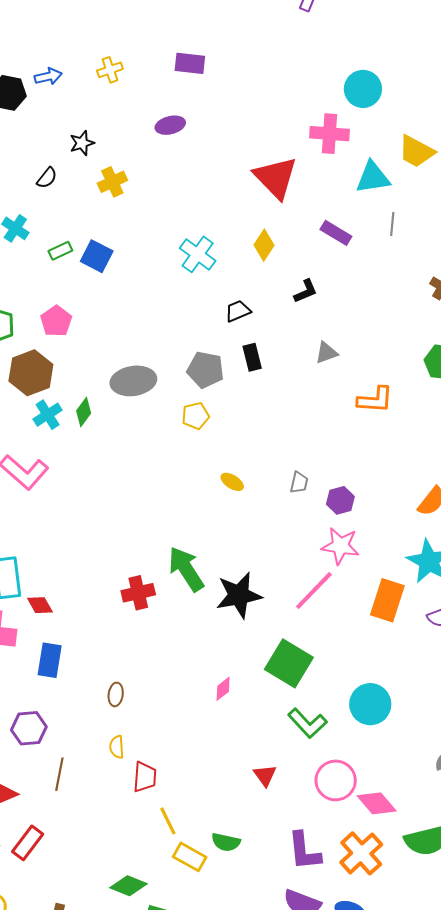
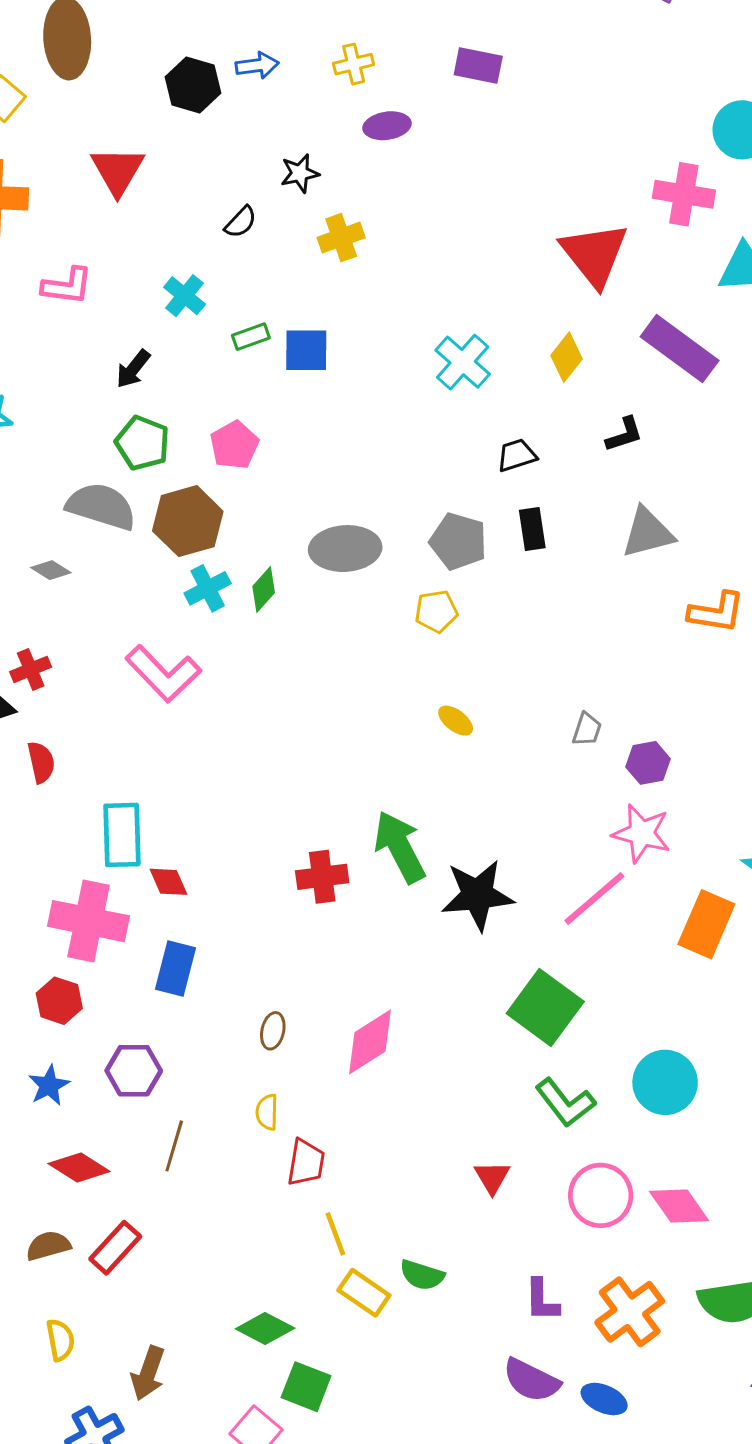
purple ellipse: (170, 125) -> (387, 126), moved
purple rectangle: (336, 233) -> (680, 349), size x1.6
blue square: (97, 256) -> (306, 350), turned -32
gray triangle: (326, 353) -> (648, 533), size x1.5
yellow ellipse: (232, 482) -> (456, 721), moved
pink diamond: (223, 689) -> (370, 1042), moved, size x1.8
pink diamond: (377, 803) -> (679, 1206), moved
purple L-shape: (304, 851) -> (542, 1300), size x0.7

